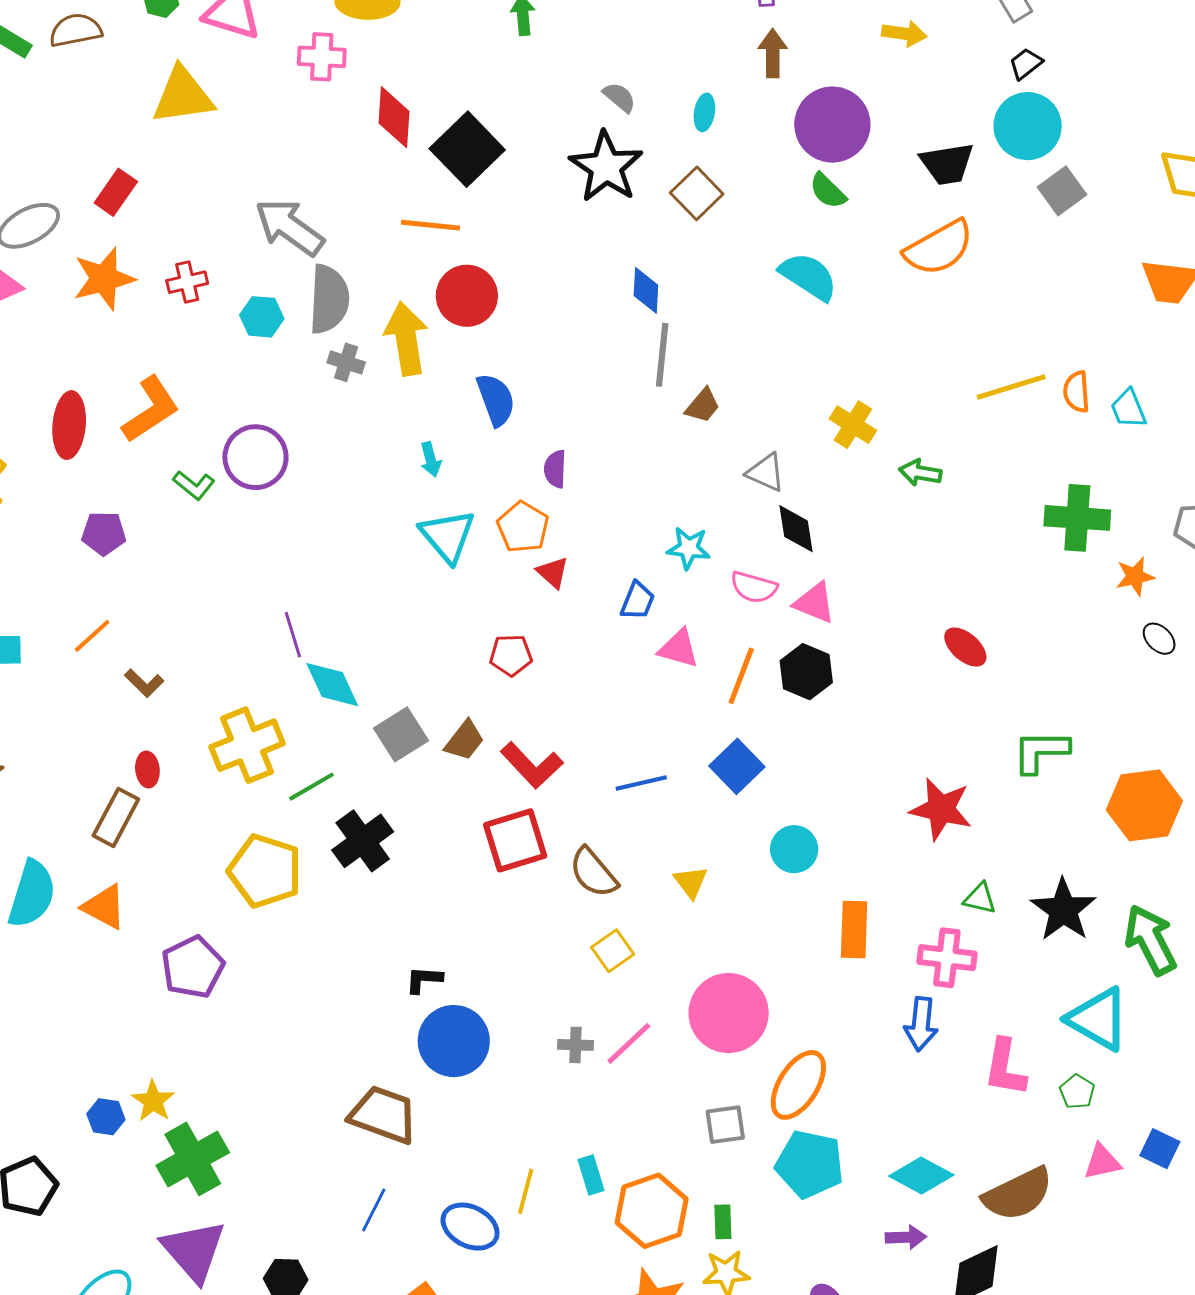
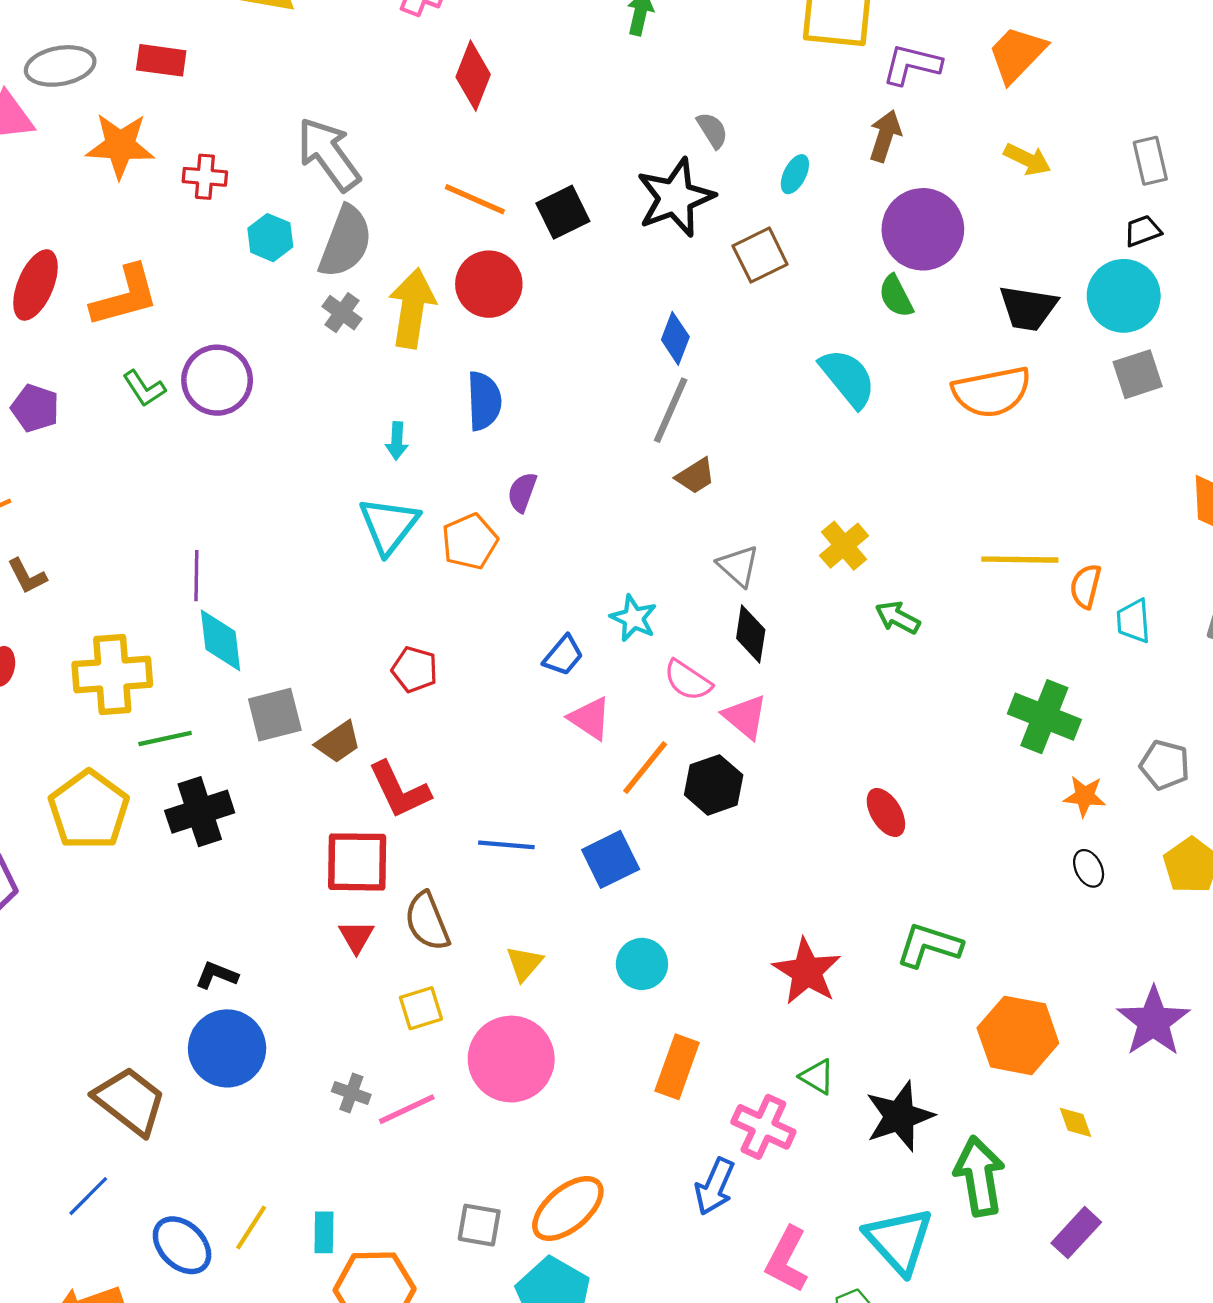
black square: (467, 149) -> (563, 212), moved, size x0.7
red rectangle: (116, 192) -> (161, 60), turned 45
red triangle: (553, 572) -> (356, 937), moved
pink circle: (729, 1013) -> (511, 1059), moved

